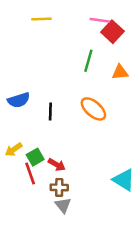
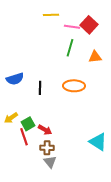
yellow line: (42, 19) -> (51, 15), moved
pink line: (100, 20) -> (72, 27), moved
orange ellipse: (93, 109) -> (74, 86), turned -40

